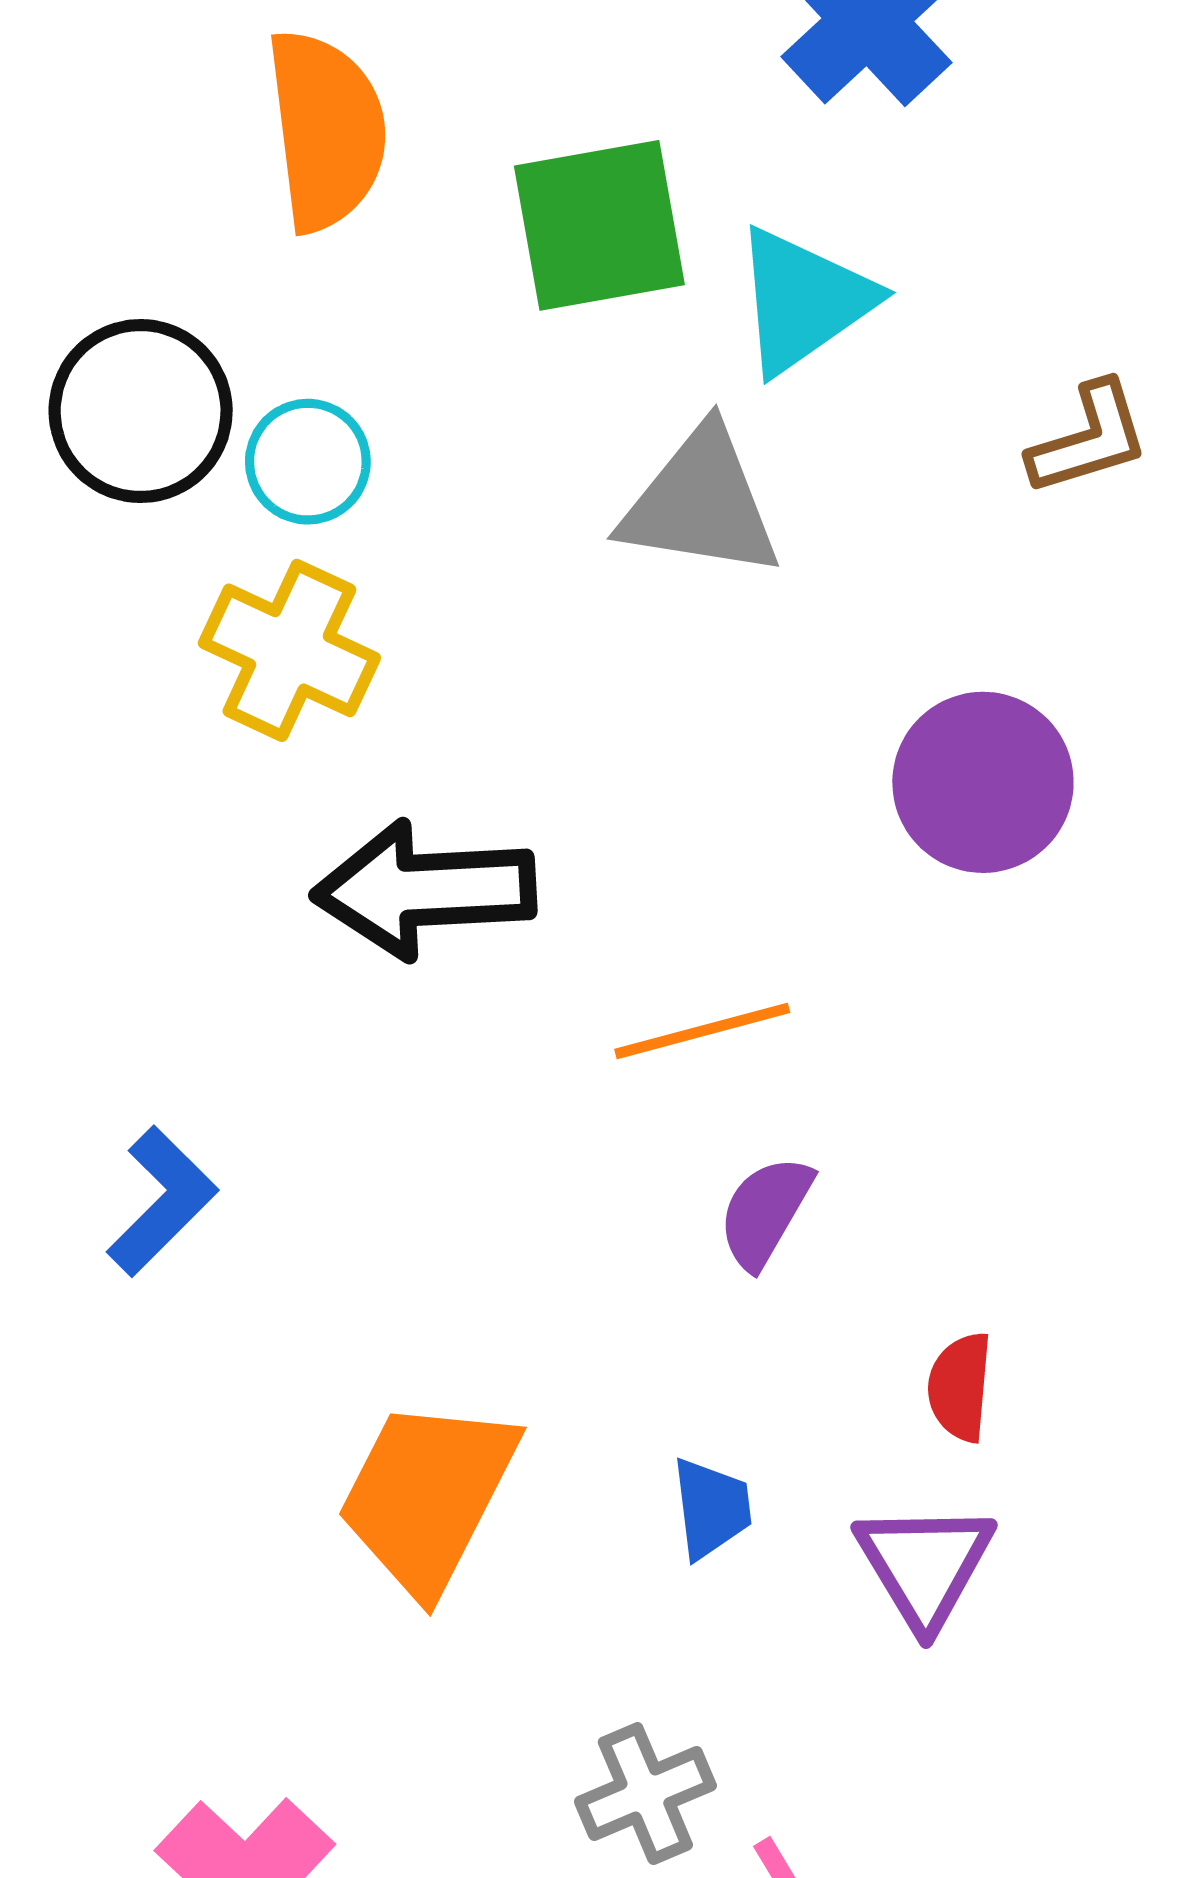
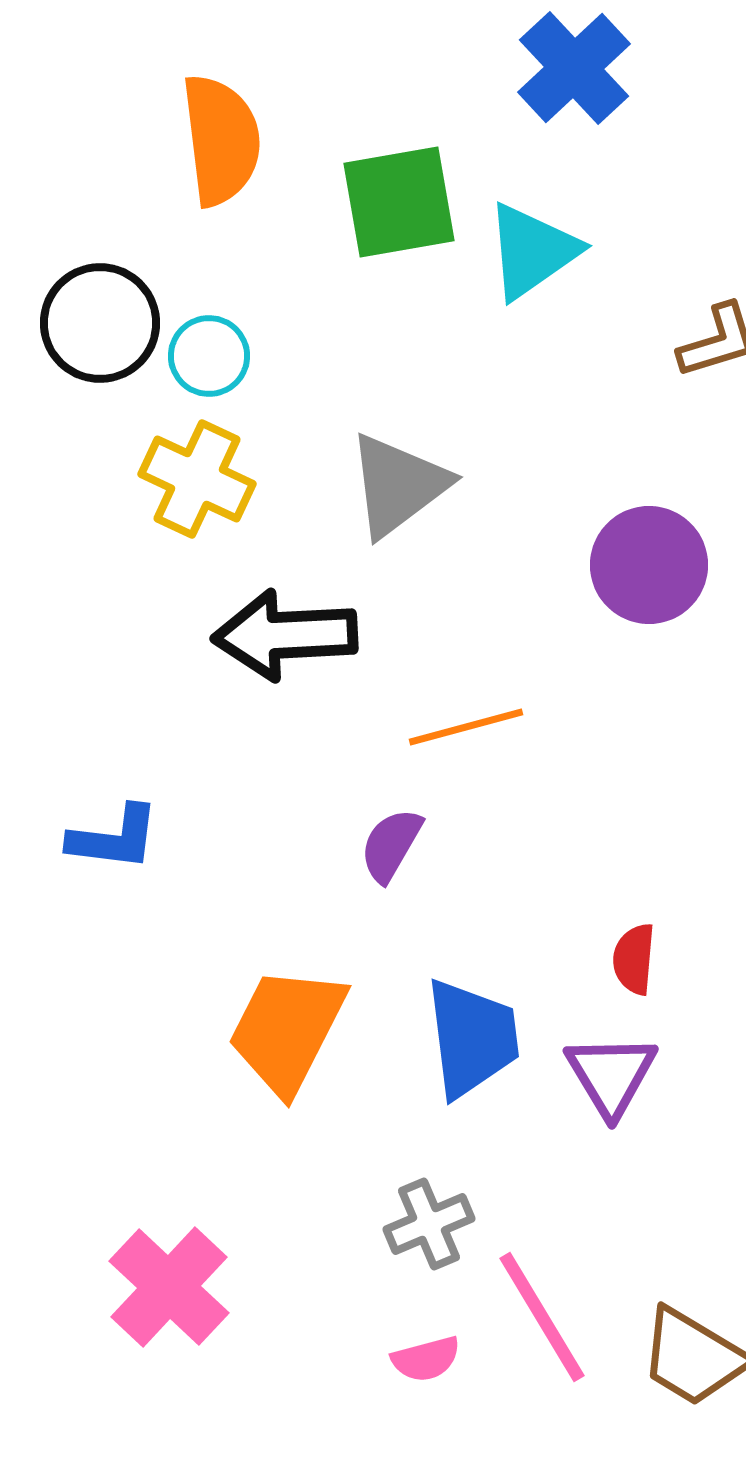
gray triangle: (701, 503) -> (398, 485), moved, turned -46
blue L-shape: (162, 1201) -> (114, 838), turned 52
purple semicircle: (765, 1212) -> (391, 845), moved
blue trapezoid: (711, 1508) -> (472, 1038), size x1.8

